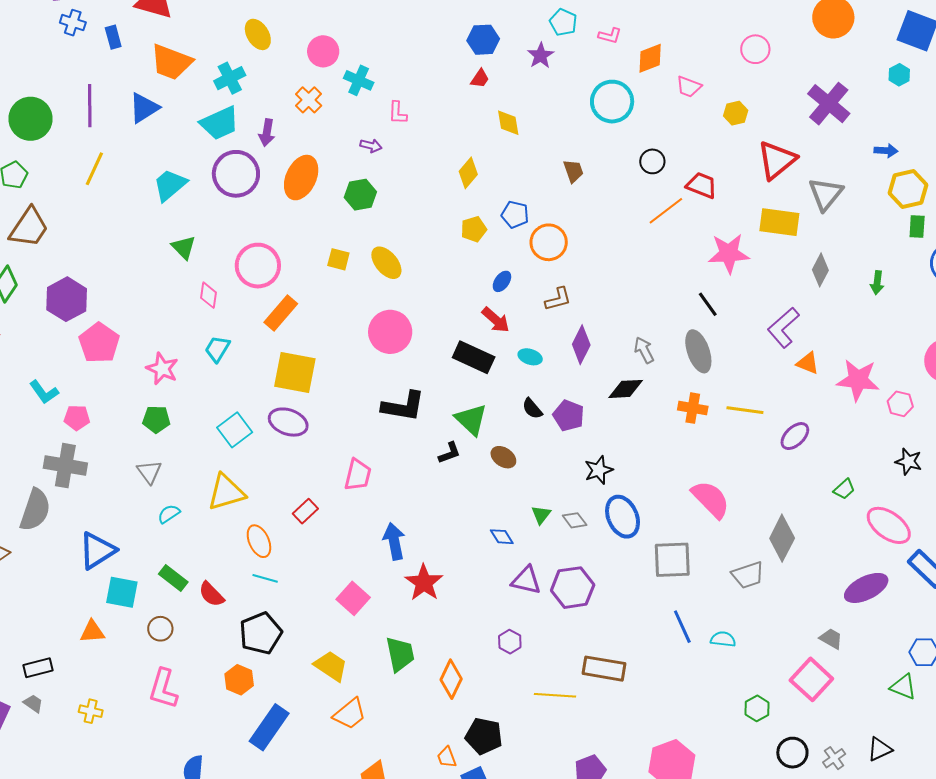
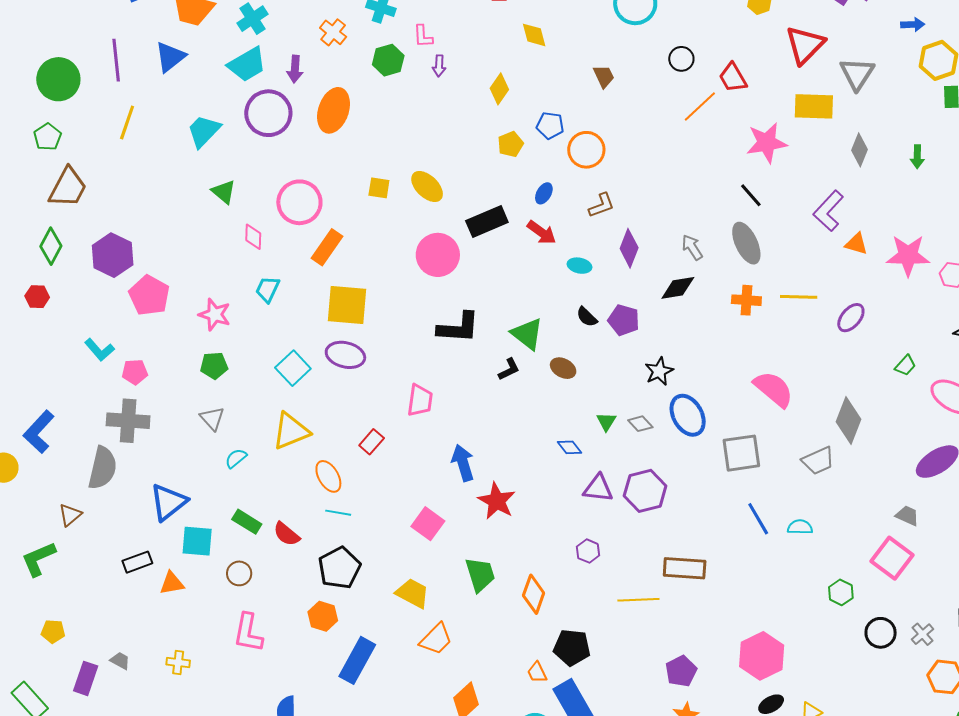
purple arrow: (371, 146) -> (439, 66), moved, turned 85
red trapezoid: (702, 185) -> (733, 78), turned -136
green hexagon: (360, 195) -> (388, 60), moved
black rectangle: (474, 357) -> (487, 222), moved, turned -42
black rectangle: (38, 668) -> (137, 562), moved

